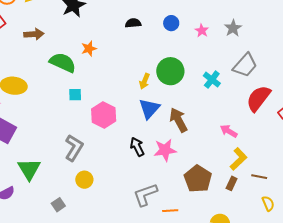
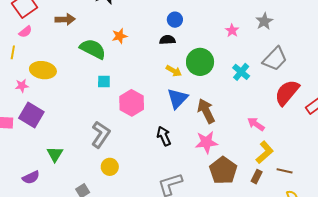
black semicircle: (133, 23) -> (167, 40), moved
blue circle: (171, 23) -> (175, 20), moved
pink star: (202, 31) -> (232, 31), moved
yellow arrow: (144, 81) -> (174, 71), turned -84
pink star: (165, 150) -> (206, 142), moved
green triangle: (29, 169) -> (55, 154), size x0.7

